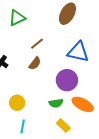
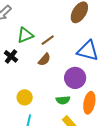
green triangle: (17, 18) -> (25, 35), moved
orange ellipse: (83, 104) -> (89, 103), turned 70

